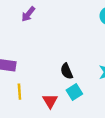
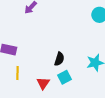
black semicircle: (67, 71) -> (59, 59), turned -144

